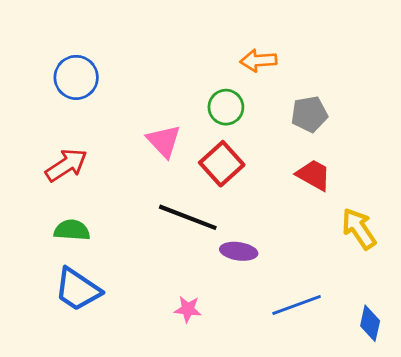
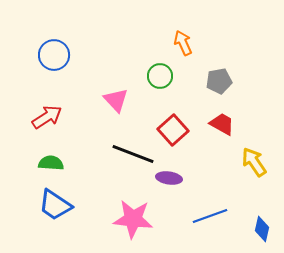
orange arrow: (258, 60) -> (183, 43), turned 70
red square: (222, 164) -> (173, 130), moved
pink star: (188, 309) -> (133, 219), size x2.0

